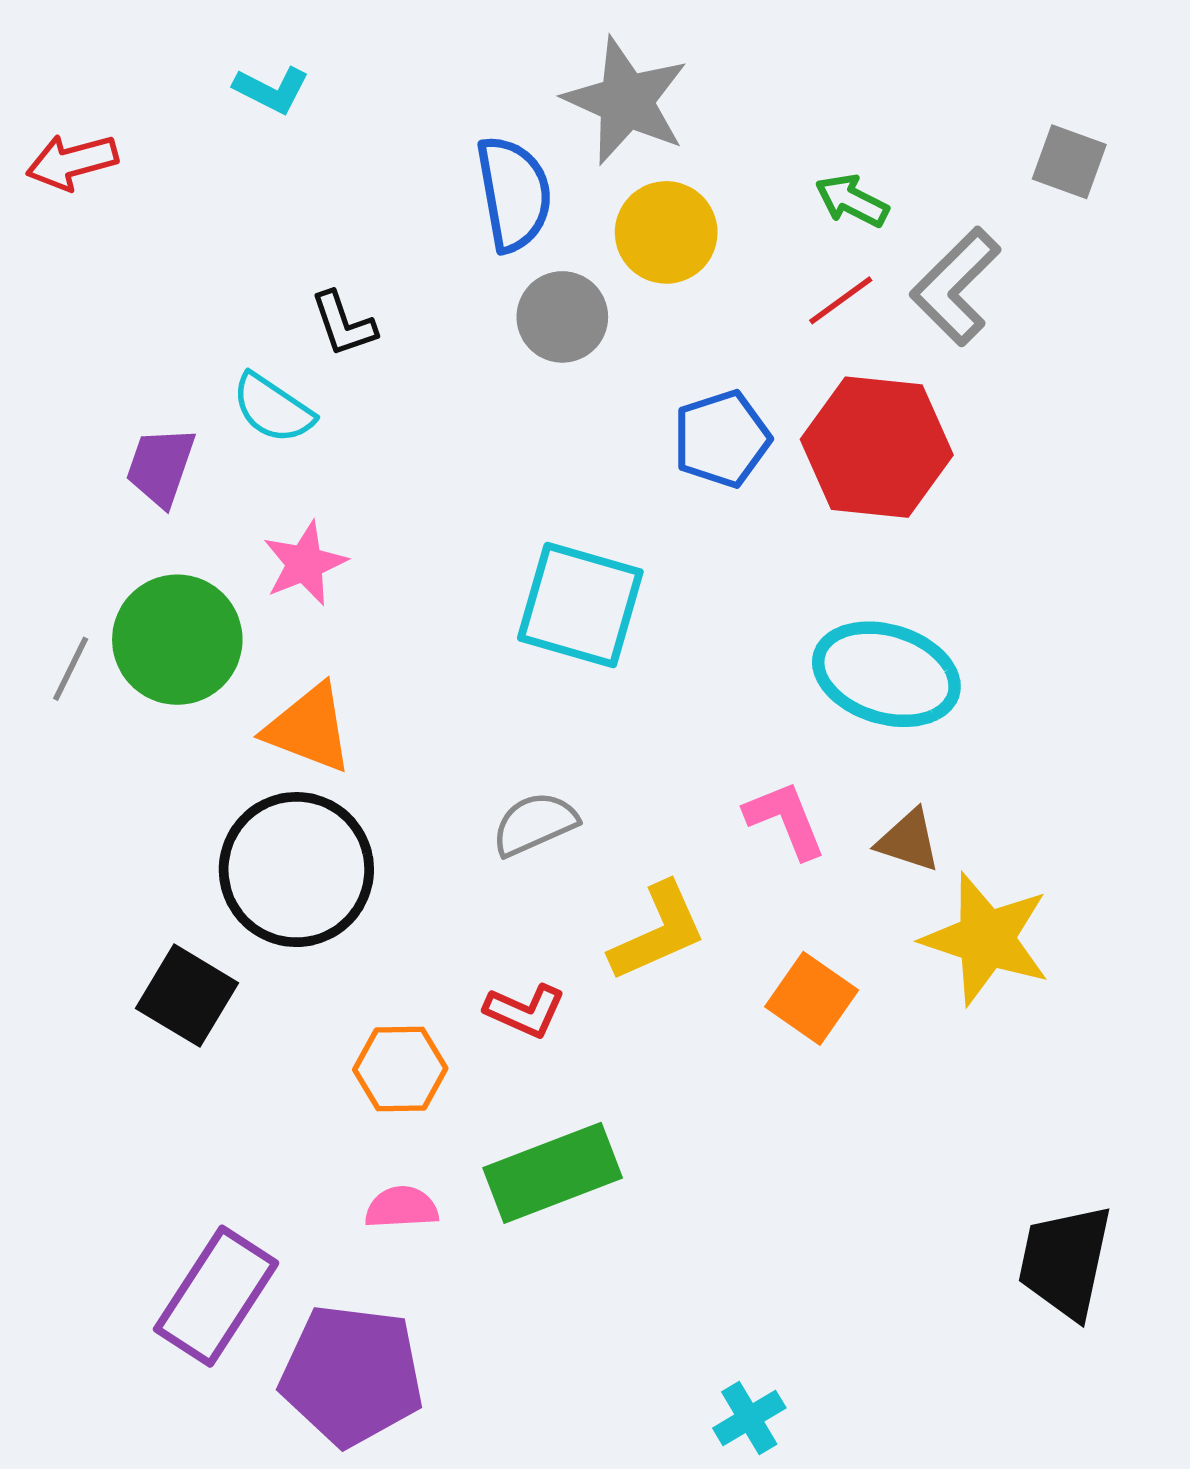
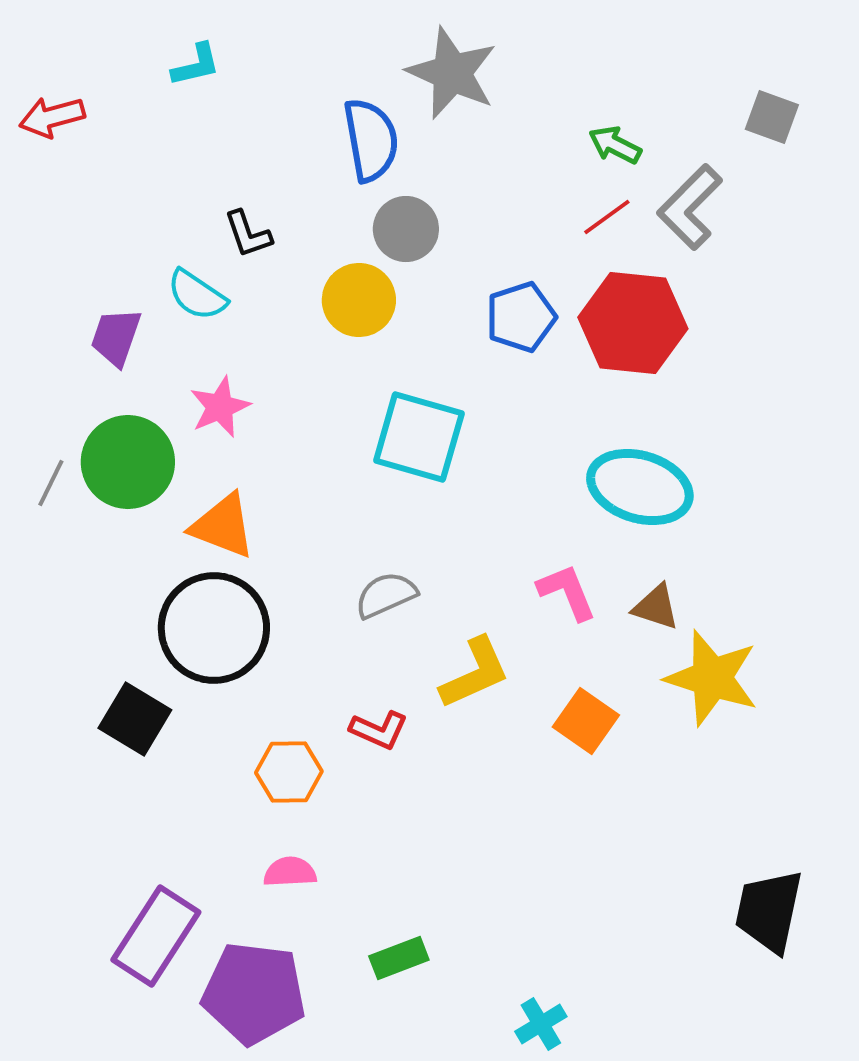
cyan L-shape: (271, 90) -> (196, 65), turned -40
yellow circle: (666, 232) -> (359, 300), moved
green rectangle: (553, 1173) -> (399, 958), moved, size x0.6

